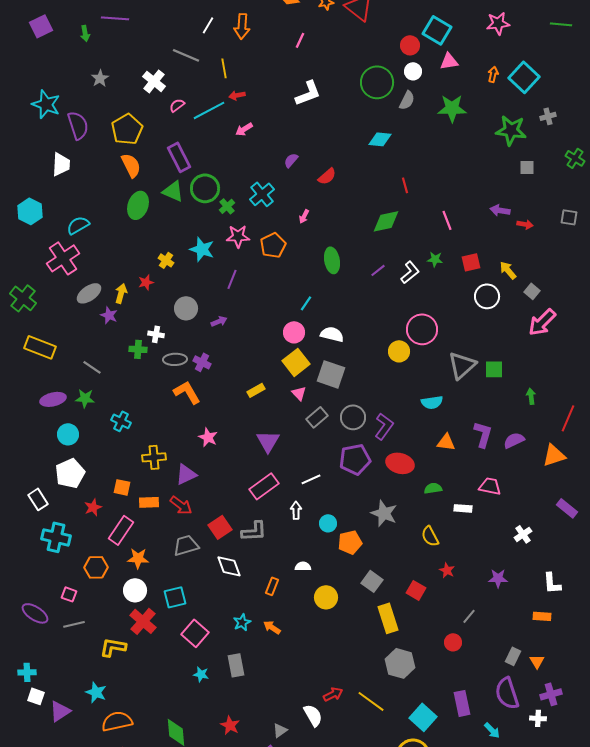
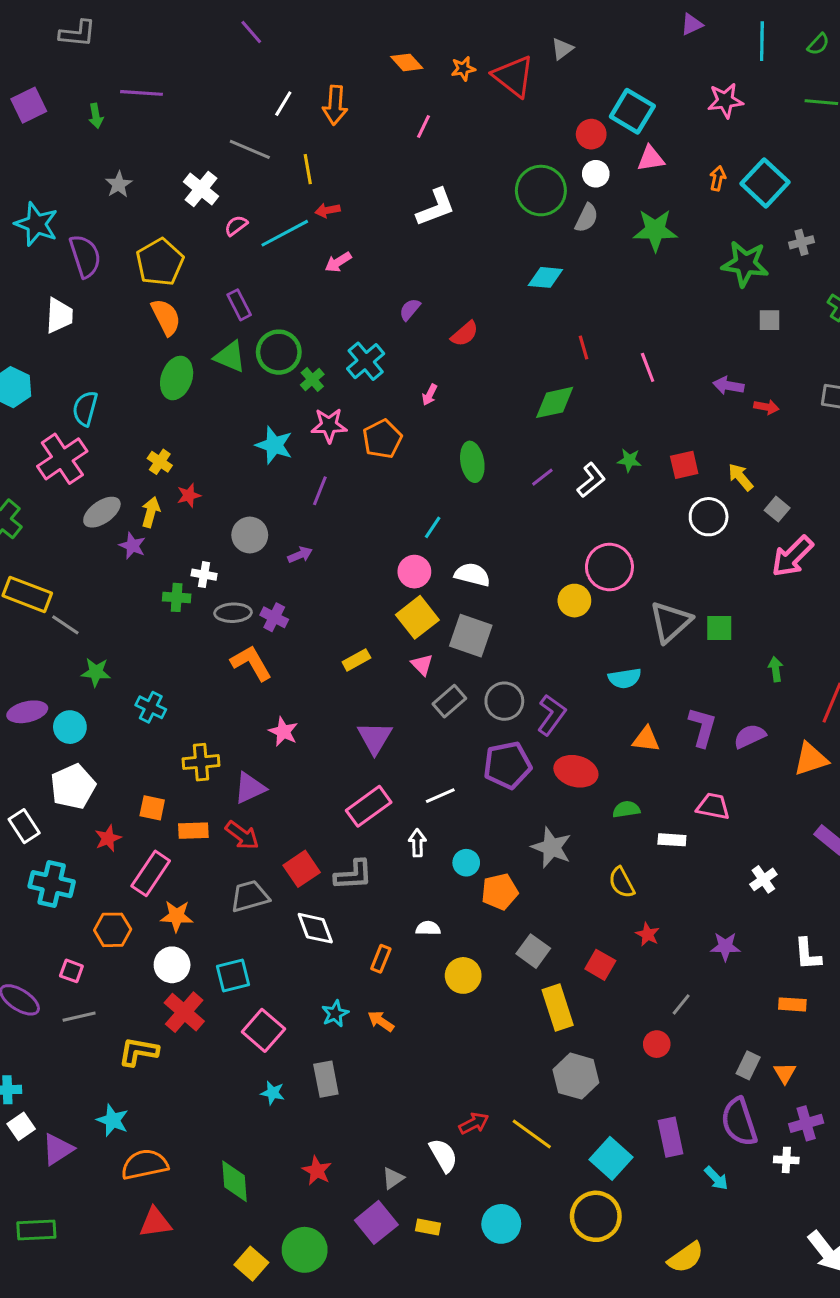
purple rectangle: (179, 157) -> (239, 305), size x0.7
pink line: (447, 220) -> (648, 367), moved
cyan semicircle: (78, 225) -> (85, 408), turned -45
yellow cross: (166, 260) -> (160, 462), moved
gray line: (92, 367) -> (65, 625), moved
purple ellipse: (53, 399) -> (27, 712), moved
white square: (36, 696) -> (21, 1126), turned 36

